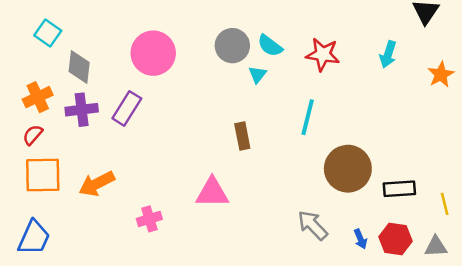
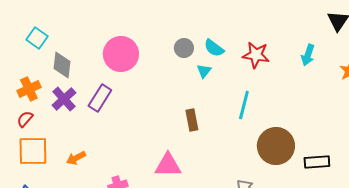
gray circle: (232, 46) -> (184, 48), size x0.7
purple cross: (82, 110) -> (64, 99), turned -35
orange arrow: (97, 184) -> (76, 158), size x0.7

